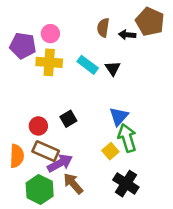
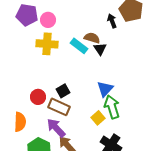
brown semicircle: (103, 28) -> (92, 38), moved, turned 98
black arrow: (127, 35) -> (112, 21), turned 64
purple pentagon: (23, 46) -> (27, 15), moved
brown rectangle: (46, 151) -> (59, 107), moved
purple arrow: (60, 163) -> (56, 128), turned -105

